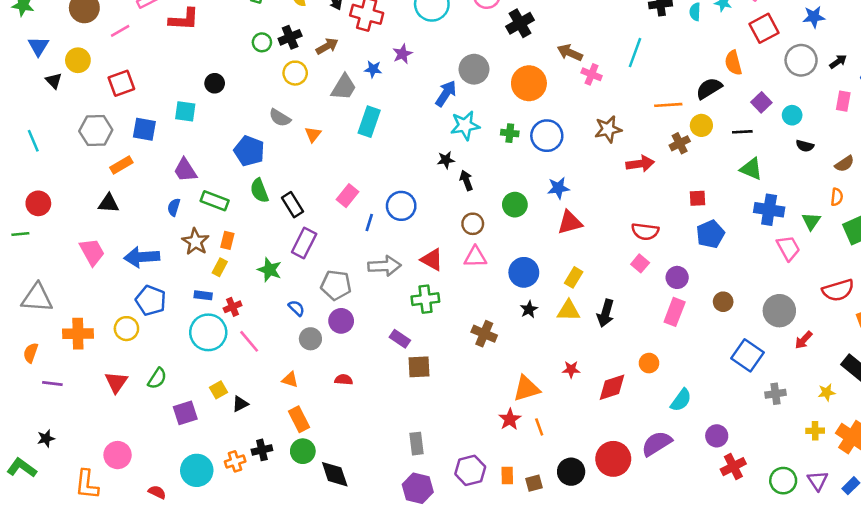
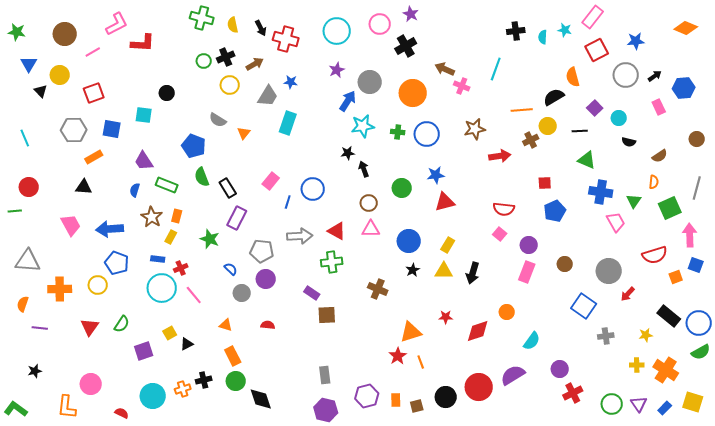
purple star: (402, 54) -> (337, 70), moved
pink rectangle: (843, 101) -> (659, 107), turned -35
green L-shape: (22, 468) -> (16, 409), moved

